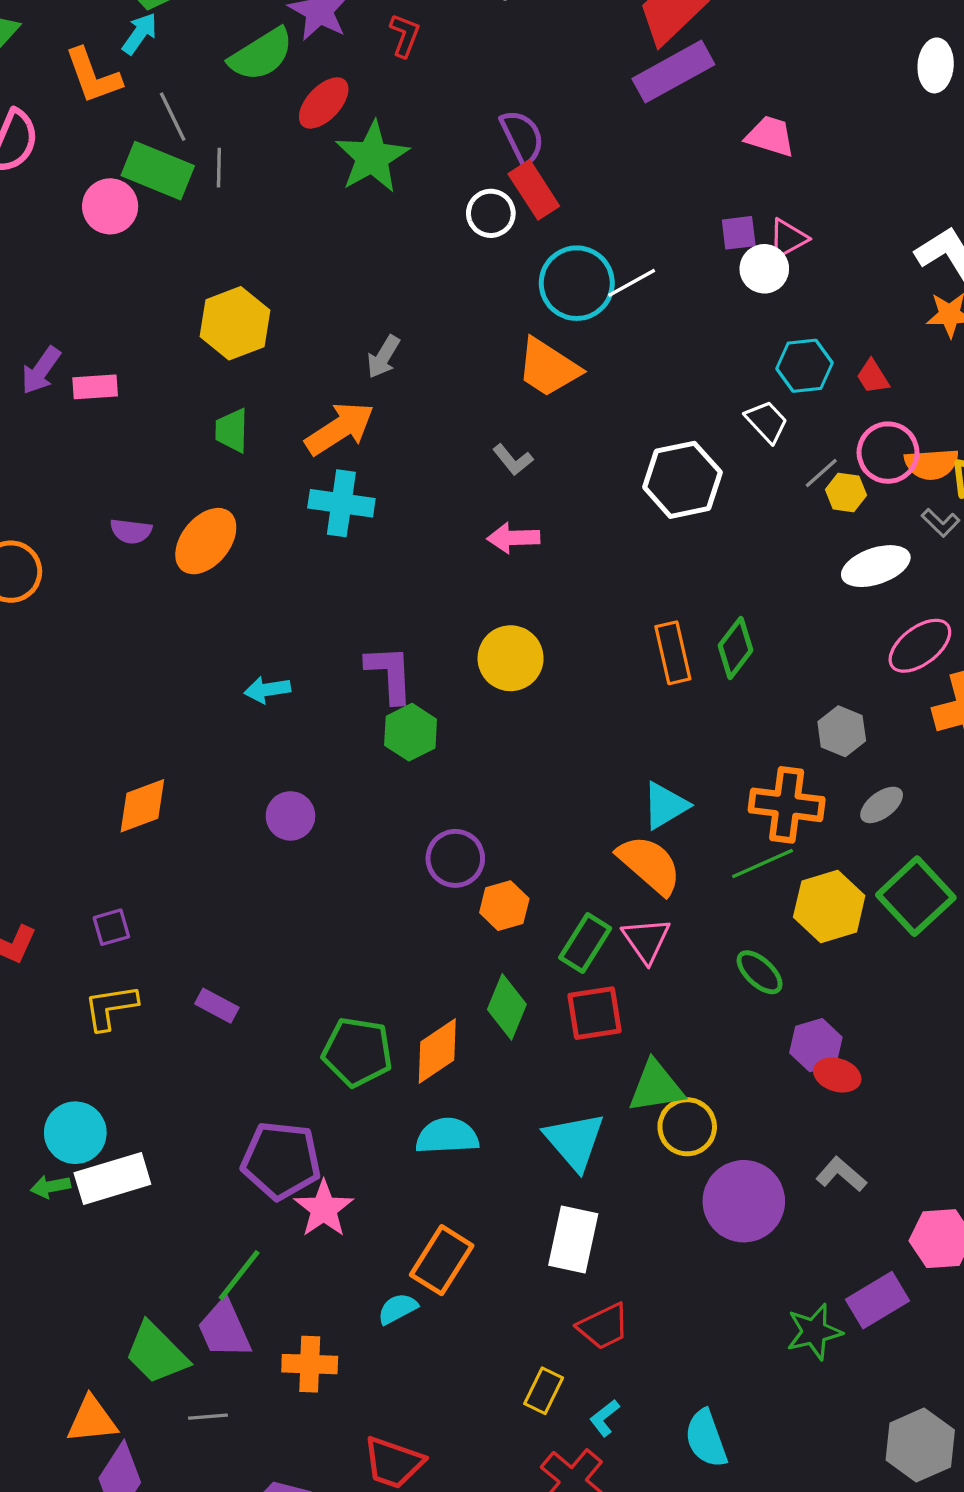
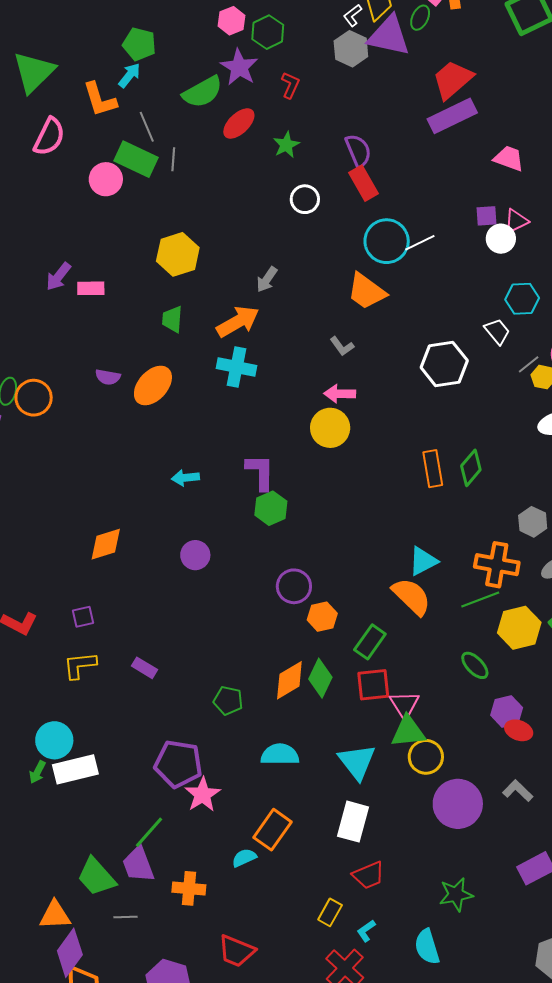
green star: (372, 157) -> (286, 145), moved, size x0.6
white circle: (491, 213) -> (305, 199), moved
yellow circle: (511, 658) -> (330, 428), moved
pink triangle: (646, 940) -> (404, 705), moved
orange diamond: (437, 1051) -> (289, 680), moved
green pentagon: (357, 1052) -> (228, 701), size x0.7
green arrow: (50, 1187) -> (37, 772), turned -55
green star: (814, 1332) -> (456, 895), moved

